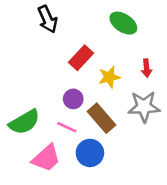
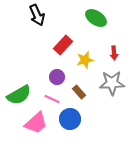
brown rectangle: (101, 118) -> (79, 92), size x0.6

